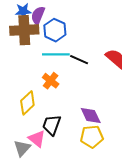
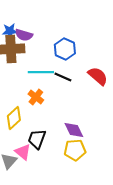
purple semicircle: (38, 15) -> (24, 35), turned -96
blue hexagon: (55, 30) -> (65, 49), moved

